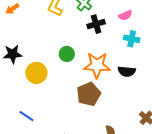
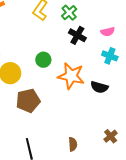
black cross: (96, 24) -> (77, 35), turned 36
brown pentagon: (89, 94) -> (28, 101), moved

